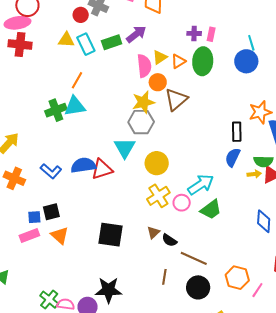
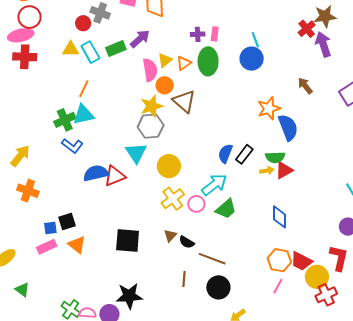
brown triangle: (176, 99) -> (184, 101), turned -35
black rectangle: (237, 132) -> (244, 154), moved, turned 42
blue semicircle: (233, 157) -> (225, 153), moved
blue L-shape: (51, 171) -> (72, 146), moved
orange hexagon: (237, 278) -> (279, 260), moved

